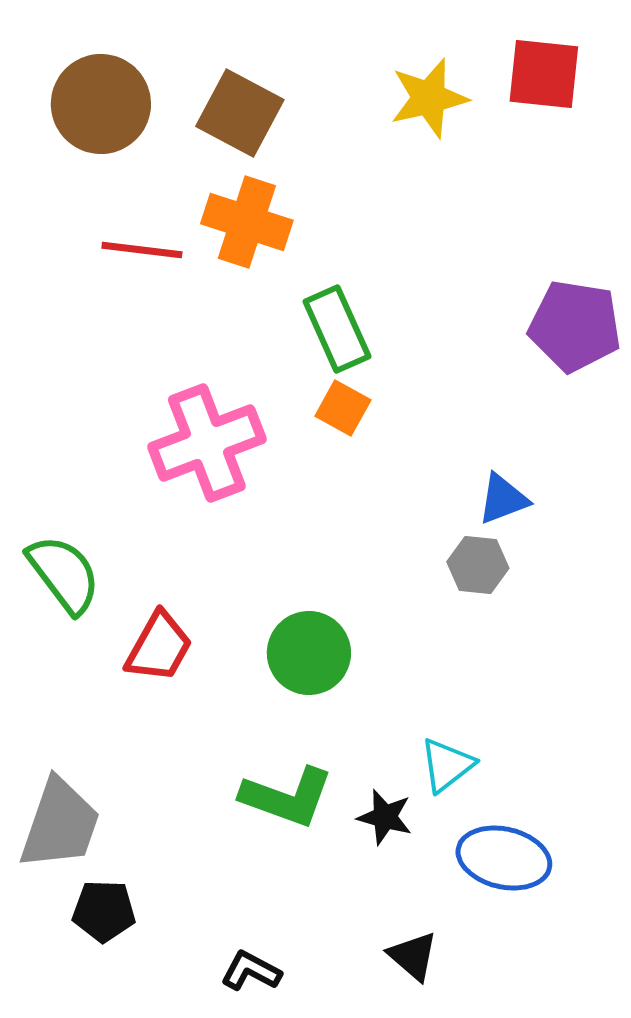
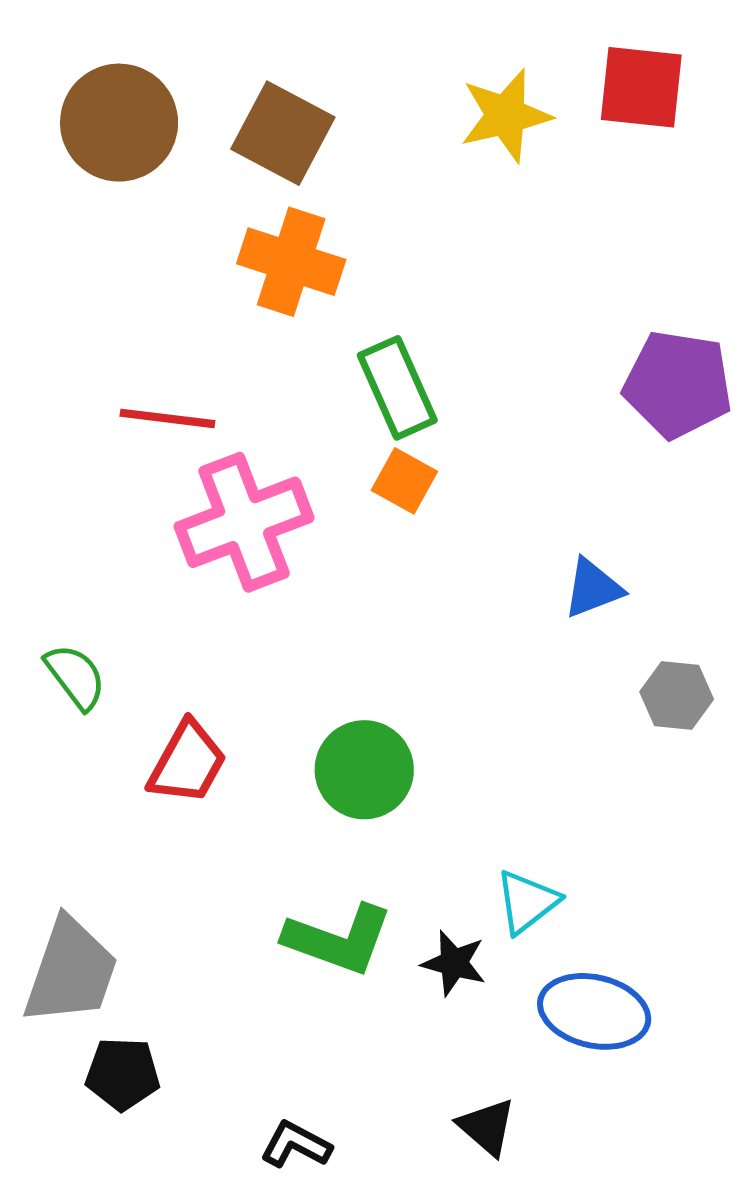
red line: (142, 250) -> (167, 418), moved
gray hexagon: (478, 565) -> (677, 695), moved
green semicircle: (64, 574) -> (75, 677), size x0.7

